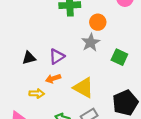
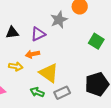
gray star: (91, 42) -> (59, 20), moved
yellow triangle: (83, 88) -> (49, 73), moved

